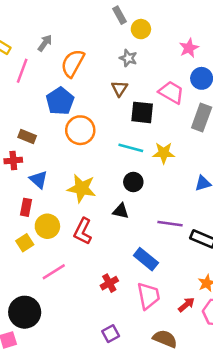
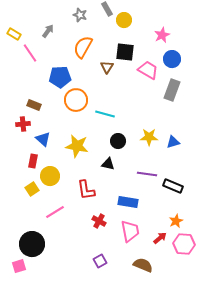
gray star: (128, 58) -> (80, 15), moved
orange semicircle: (73, 63) -> (83, 47), moved
pink line: (22, 71) -> (30, 53), turned -54
blue pentagon: (60, 101) -> (60, 77), turned 30
black square: (142, 112) -> (125, 52), moved
cyan line: (131, 148) -> (105, 114), moved
yellow star: (164, 153) -> (149, 137), moved
red L-shape: (83, 231) -> (86, 190), moved, turned -35
blue rectangle: (146, 259) -> (128, 202), turned -30
red cross: (109, 283) -> (99, 221), turned -32

